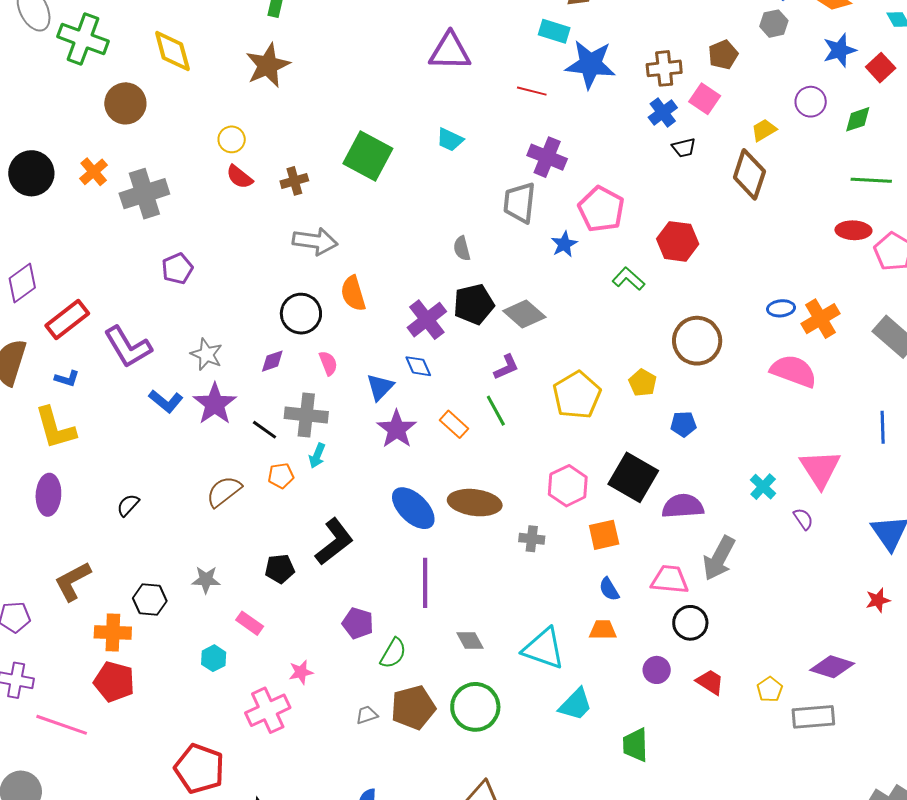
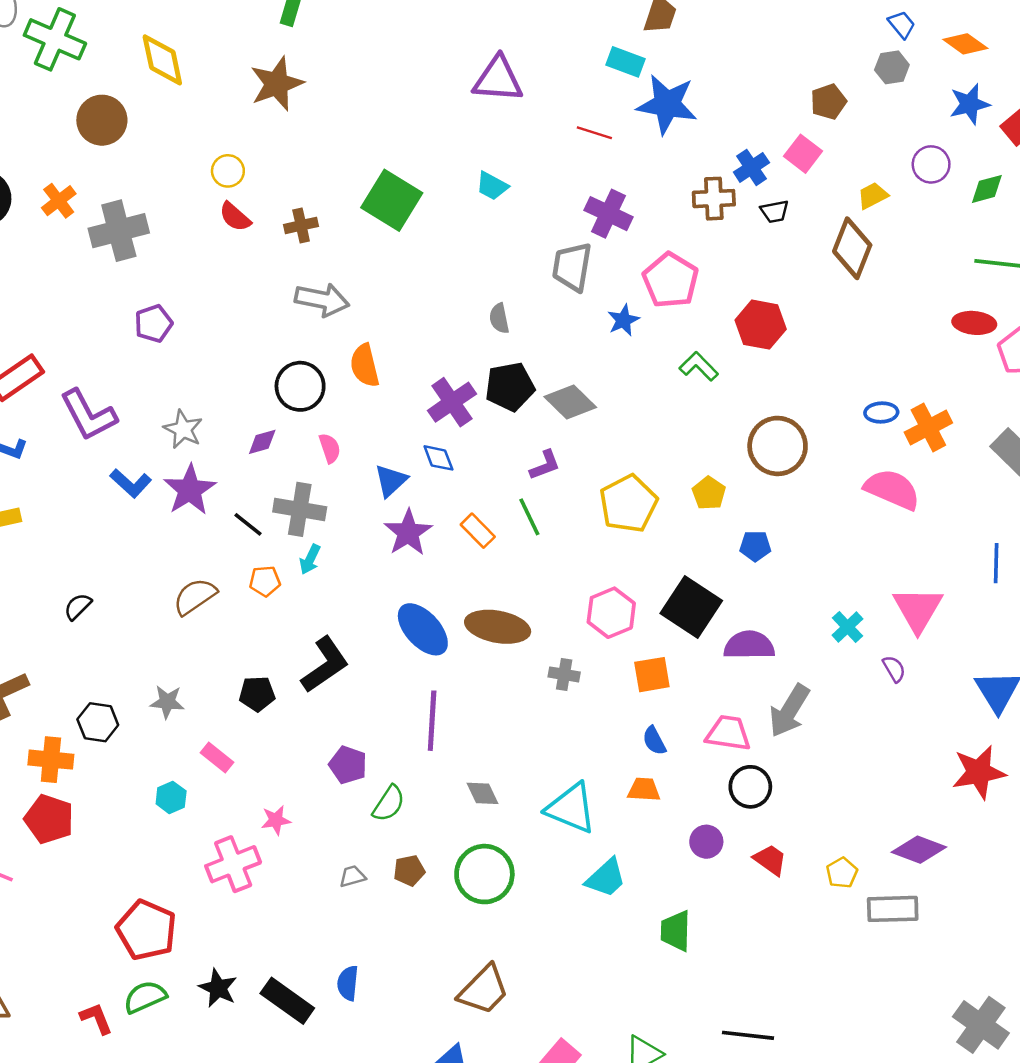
brown cross: (664, 68) -> (714, 199), moved
red star: (878, 600) -> (979, 772), size x1.8
brown pentagon: (413, 707) -> (409, 871), size x0.6

